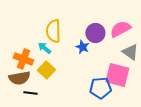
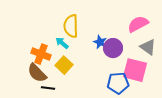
purple circle: (95, 33) -> (113, 48), moved
brown semicircle: (19, 78) -> (37, 73), turned 55

